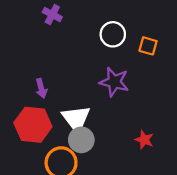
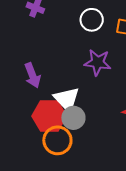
purple arrow: (41, 88) -> (32, 75), size x1.4
red hexagon: (33, 125) -> (49, 116), moved

